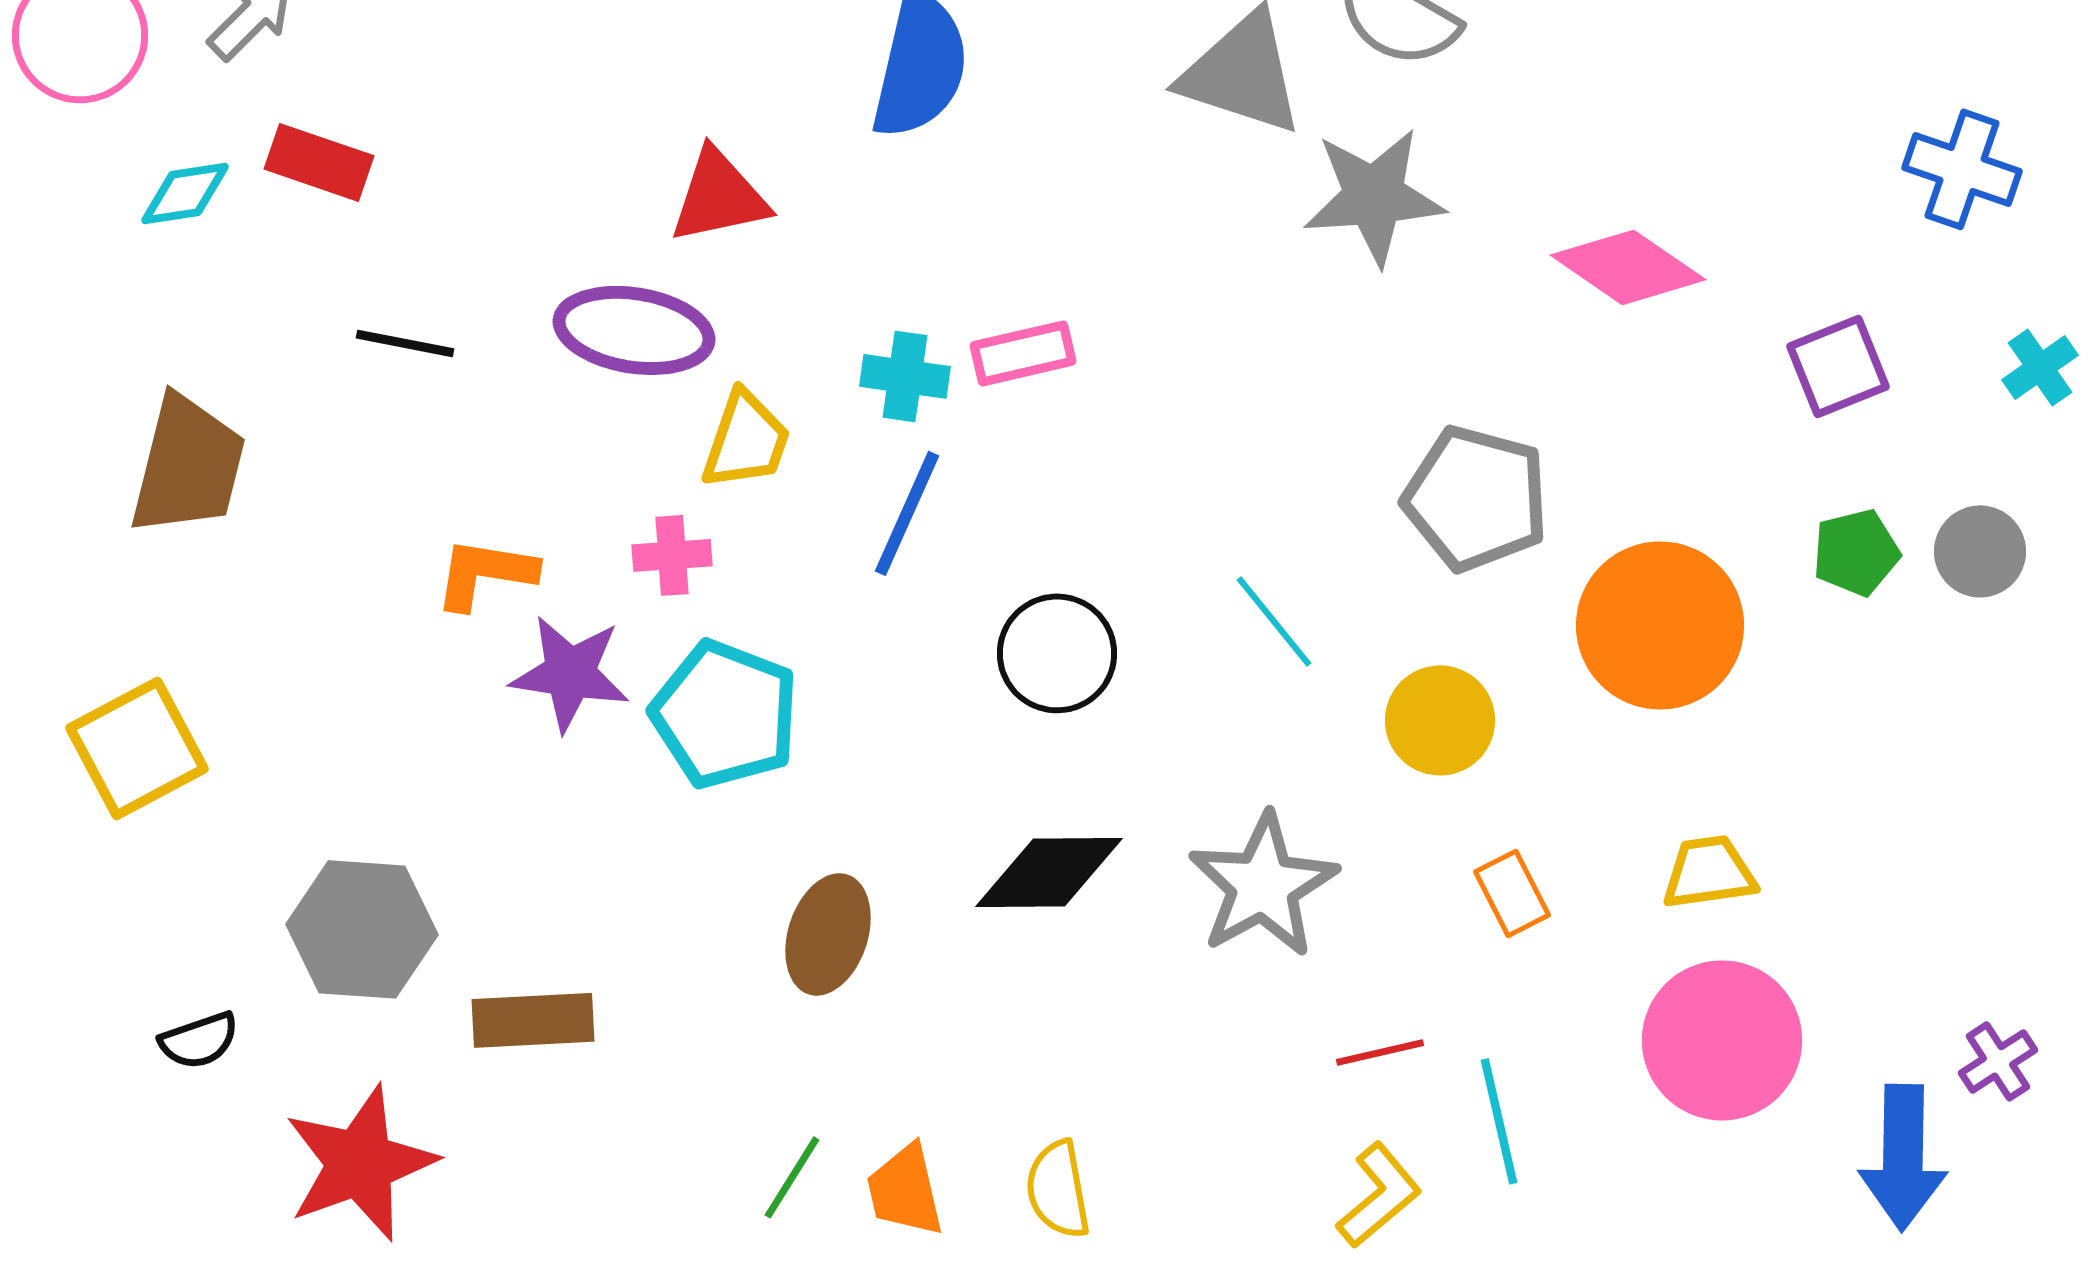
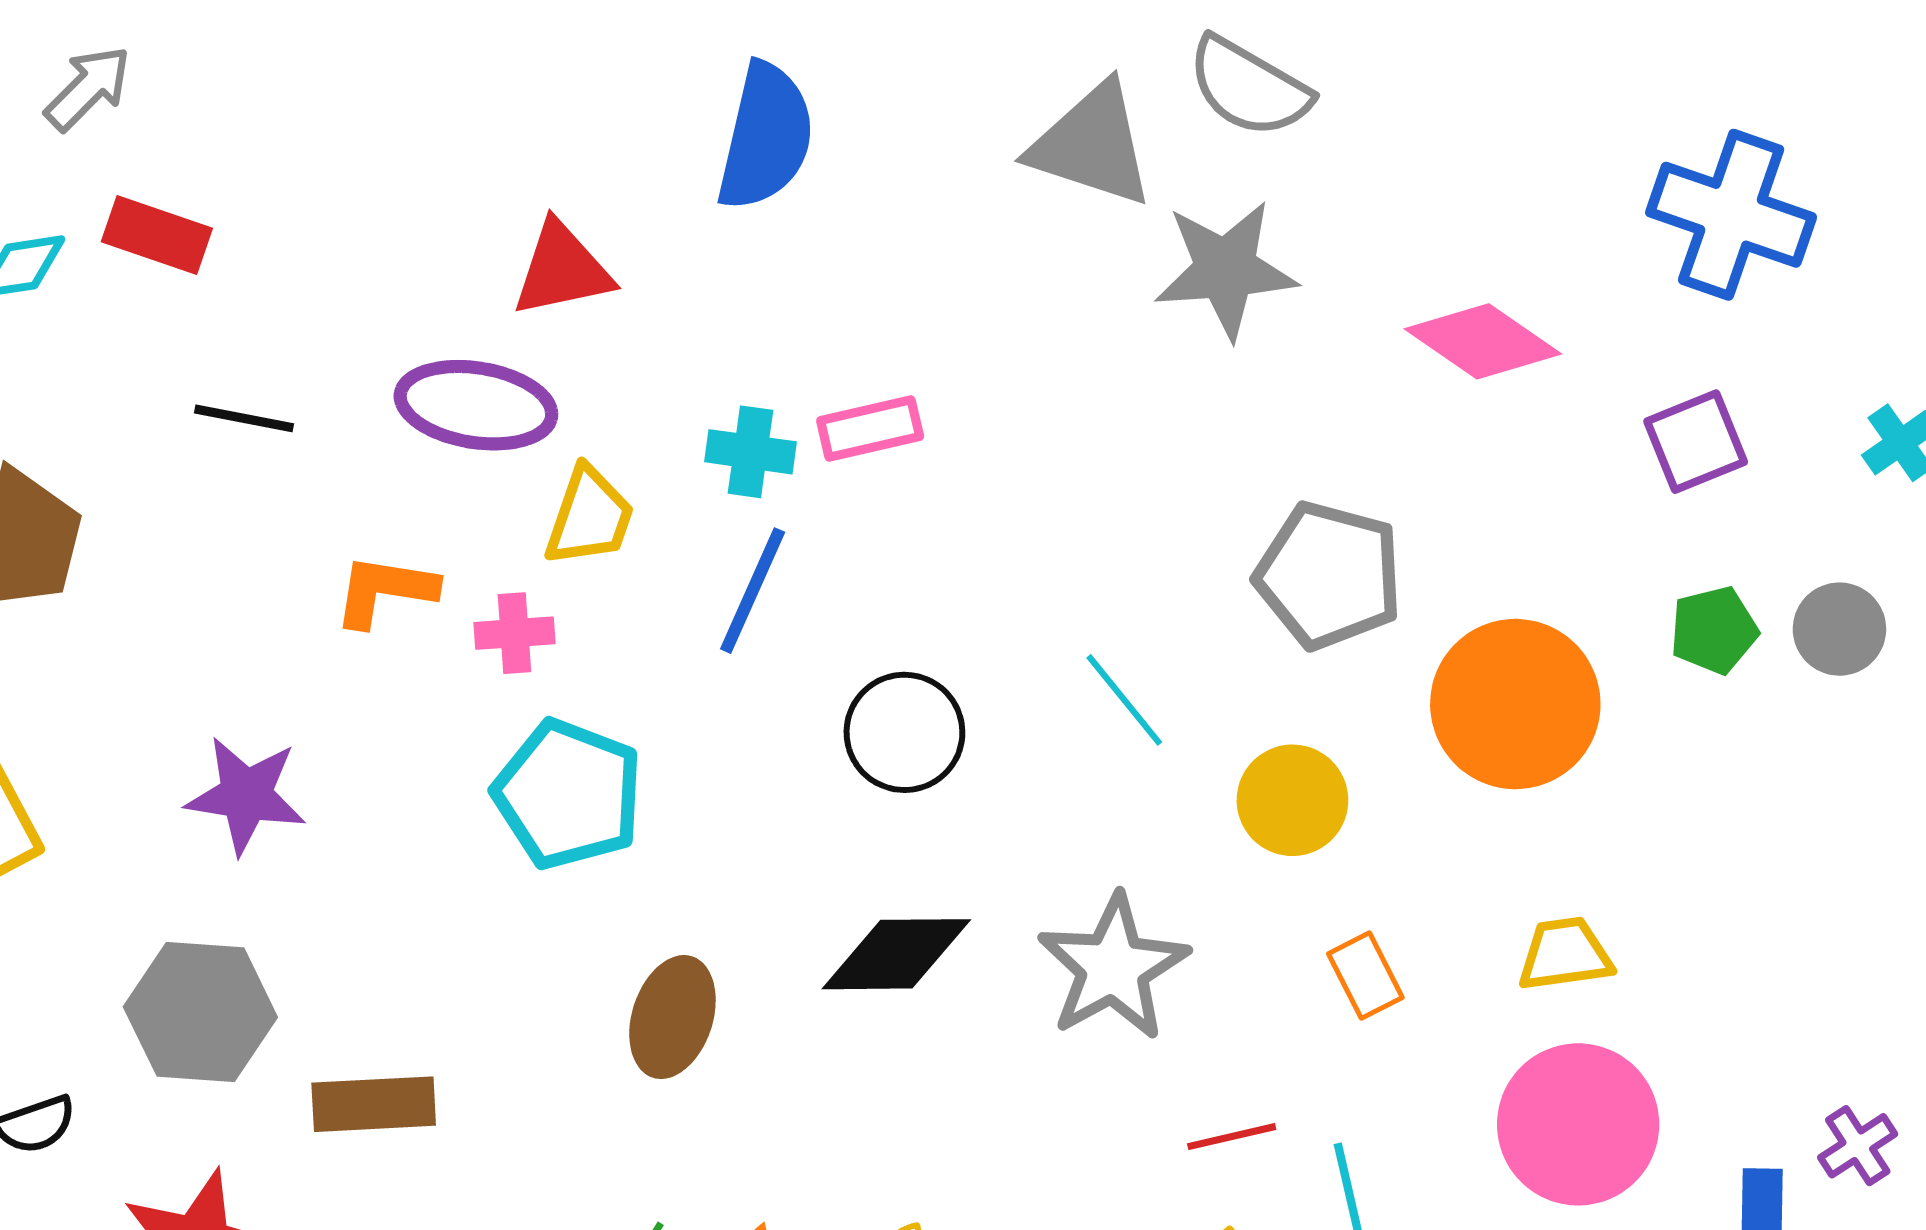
blue cross: (1962, 169) -> (1731, 215), moved, size x1.4
orange L-shape: (485, 573) -> (385, 591), moved
purple star: (570, 673) -> (246, 795), moved

